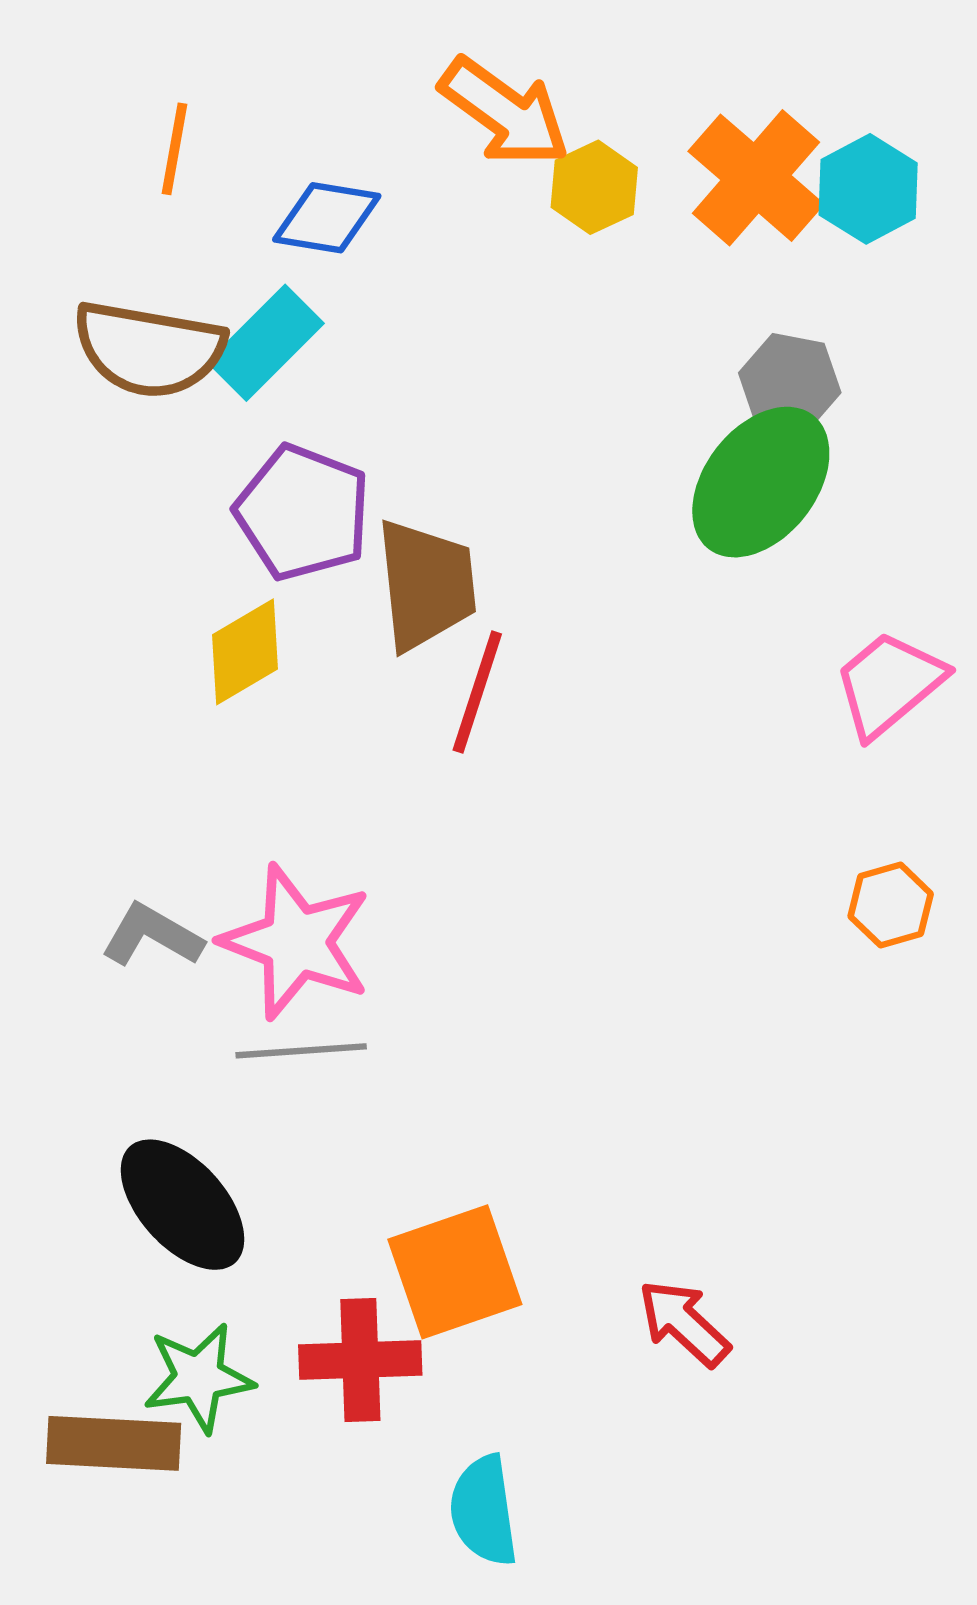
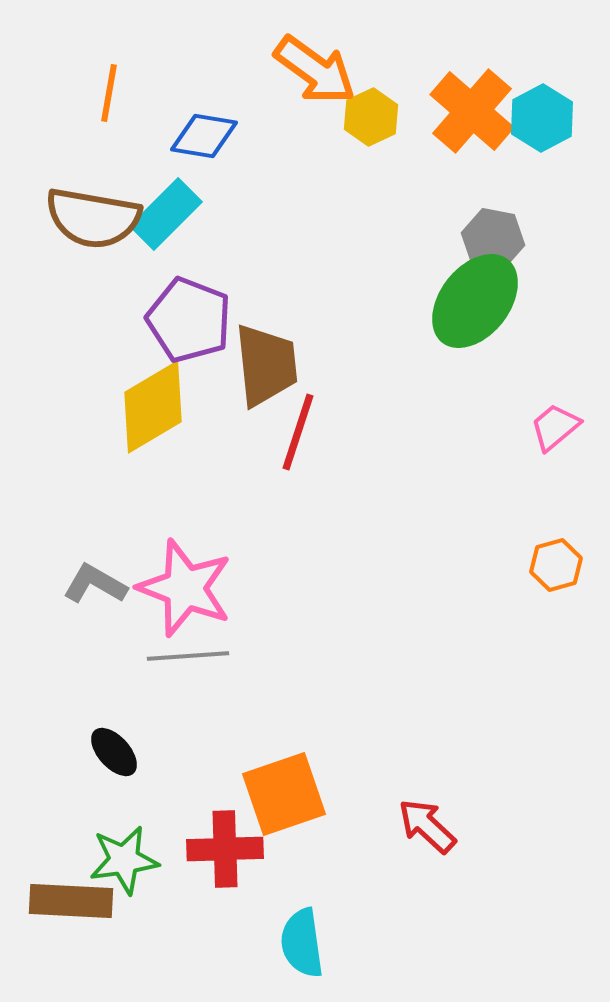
yellow diamond: (245, 652) -> (153, 407), size x1.4
pink trapezoid: (889, 684) -> (555, 427), size x0.7
black ellipse: (183, 1205) -> (114, 752), size x0.6

